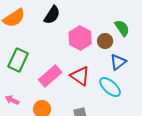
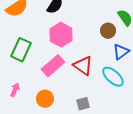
pink hexagon: (80, 38) -> (61, 35), moved
pink arrow: (12, 100) -> (15, 90), turned 88

